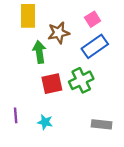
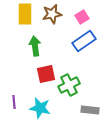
brown star: (59, 33) -> (52, 14), moved
green cross: (81, 80) -> (69, 85), moved
cyan star: (45, 122) -> (40, 108), size x1.5

